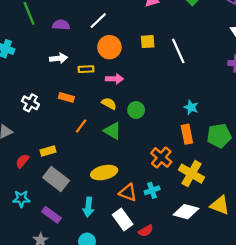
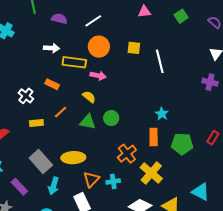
yellow rectangle: (86, 69) -> (74, 62), size x1.6
white cross: (30, 103) -> (26, 96), moved
green circle: (136, 110) -> (111, 118), moved
green triangle: (113, 131) -> (88, 122), turned -30
yellow rectangle: (48, 151) -> (36, 123), moved
gray rectangle: (56, 179) -> (41, 162), moved
orange triangle: (128, 192) -> (91, 179), turned 42

